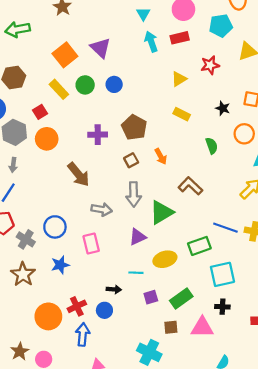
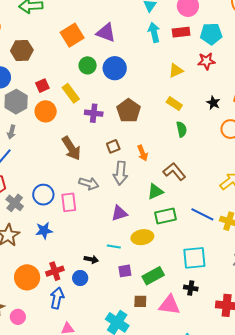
cyan pentagon: (221, 26) -> (211, 34), moved
purple triangle: (100, 48) -> (106, 33), turned -30
blue circle: (114, 84) -> (115, 68), size x1.5
yellow rectangle: (59, 89) -> (71, 93), moved
green semicircle: (212, 146) -> (182, 129), moved
orange arrow: (161, 156) -> (143, 153), moved
brown square: (131, 160) -> (113, 146), moved
green triangle: (161, 212) -> (155, 191), moved, size x0.7
pink rectangle: (91, 244) -> (69, 202), moved
green rectangle: (199, 246) -> (165, 216), moved

